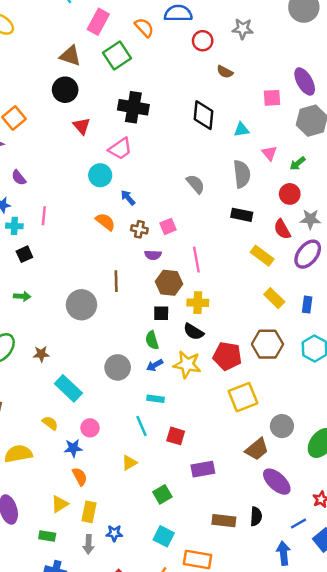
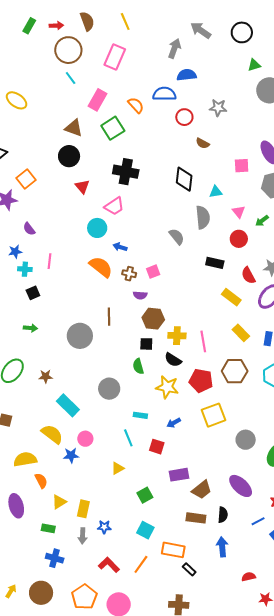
gray semicircle: (242, 174) -> (203, 217), moved
red circle: (290, 194) -> (239, 239), moved
blue arrow: (128, 198) -> (120, 247), turned -32
orange semicircle: (105, 222) -> (101, 267), size x1.4
pink line: (196, 260) -> (203, 341), moved
blue arrow: (155, 365) -> (174, 423), moved
yellow semicircle: (50, 423) -> (52, 434), size x1.6
brown trapezoid: (257, 449) -> (202, 490), moved
orange semicircle: (80, 476) -> (41, 481), moved
blue arrow: (283, 553) -> (222, 547), moved

